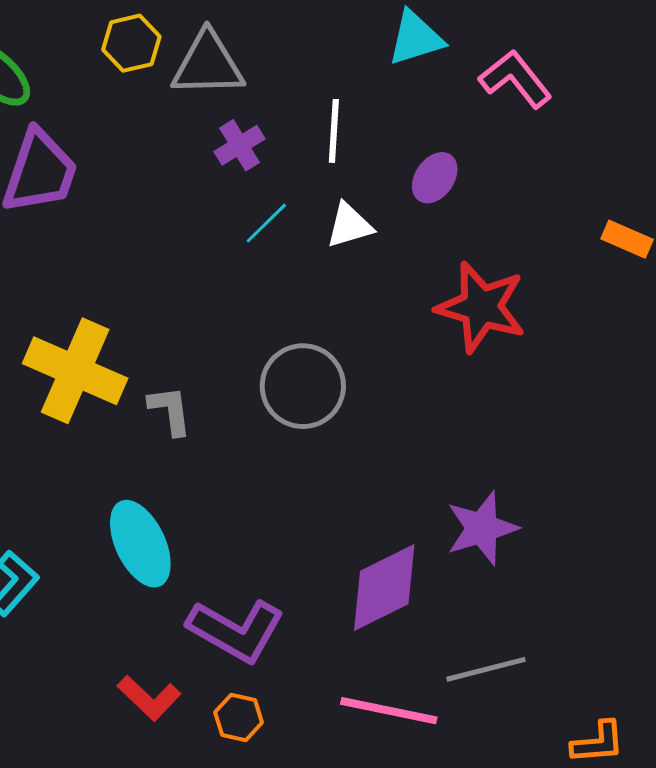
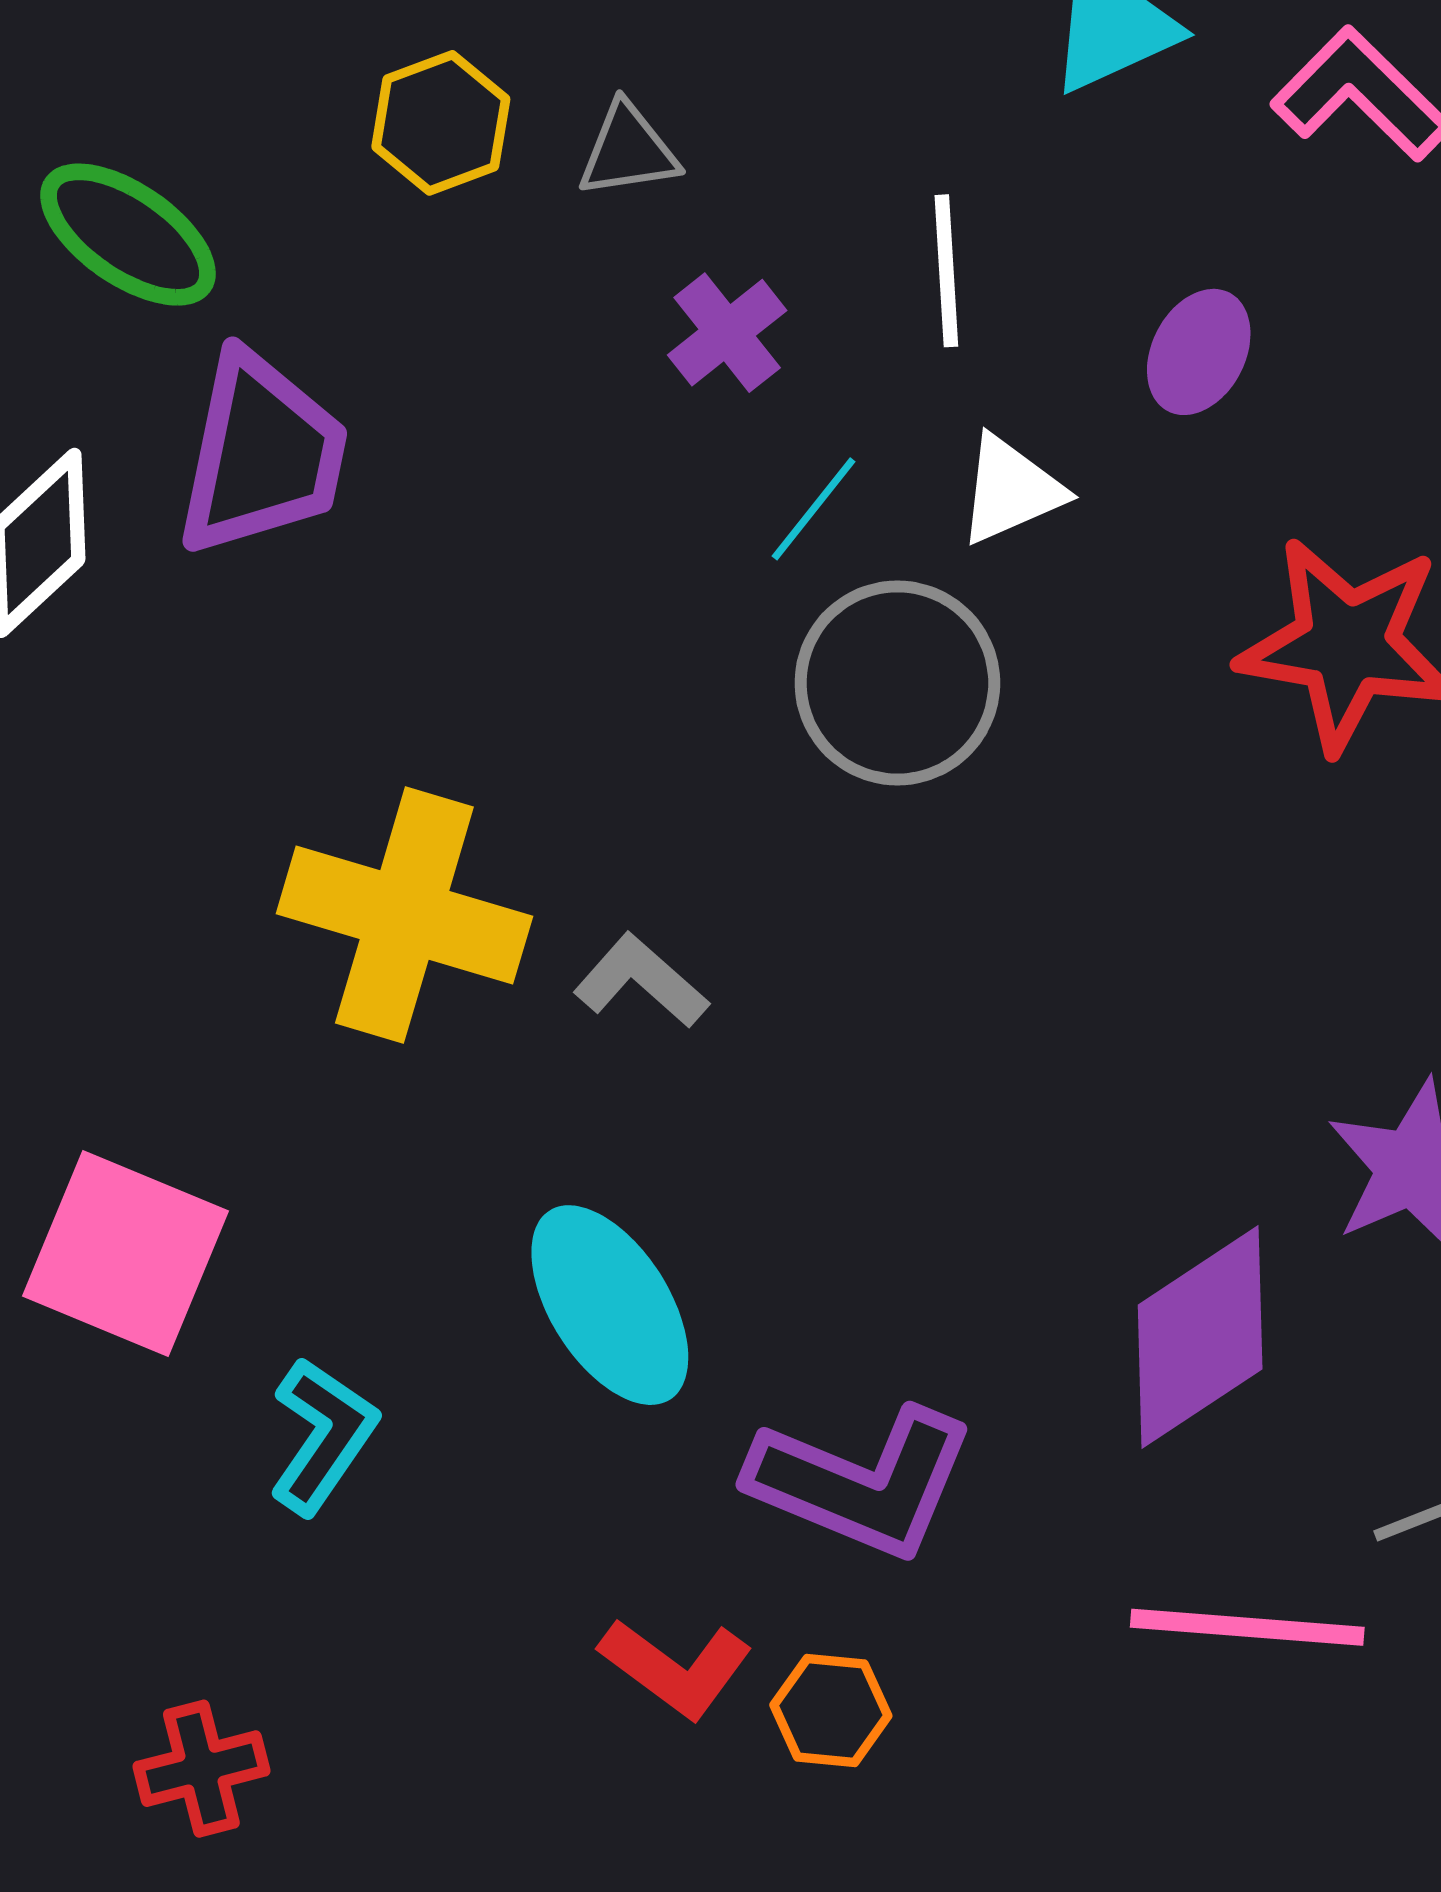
gray triangle: (208, 64) -> (628, 150), size x0.6
gray circle: (303, 386) -> (897, 683), moved
gray L-shape: (170, 410) -> (641, 981), turned -34
orange hexagon: (239, 717) -> (831, 1710), moved

